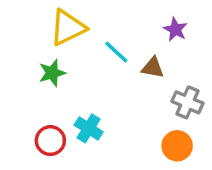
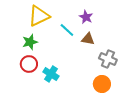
purple star: (175, 29) -> (86, 17), moved
red circle: (50, 141) -> (29, 64), moved

